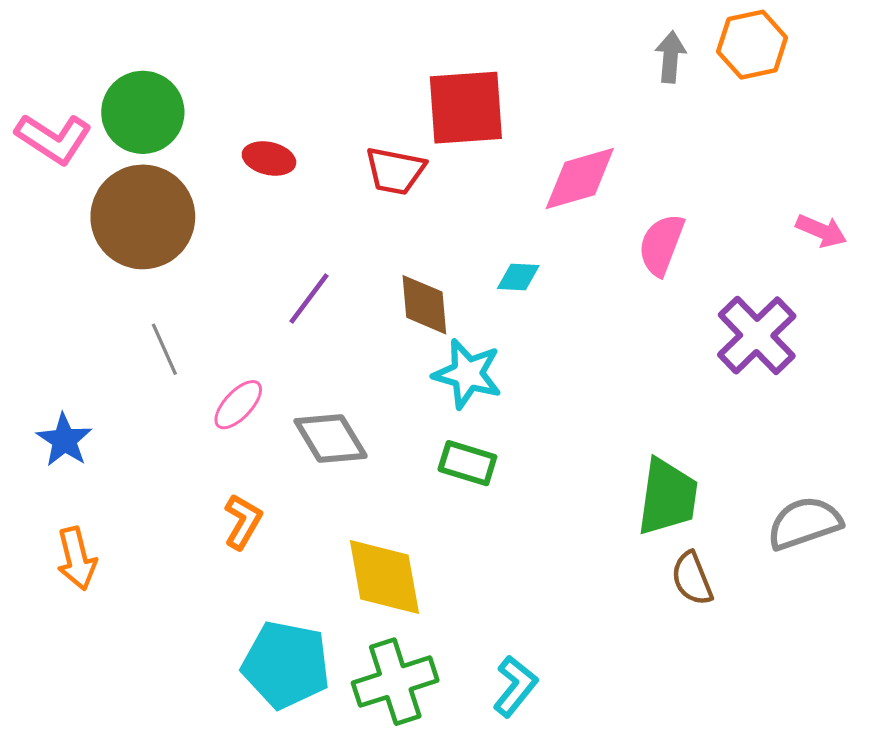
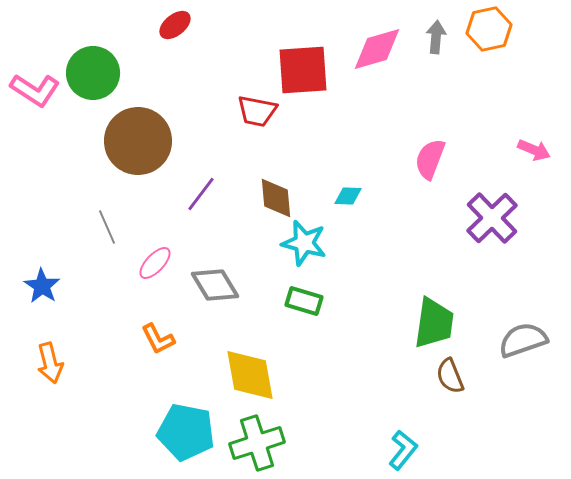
red ellipse: (269, 158) -> (175, 25), moved, turned -52
pink diamond: (580, 178) -> (377, 49), moved
brown circle: (143, 217) -> (138, 141), moved
cyan diamond: (518, 277) -> (348, 196), moved
orange L-shape: (243, 522) -> (158, 339), turned 123
cyan L-shape: (515, 686) -> (403, 450), moved

